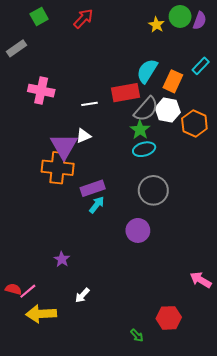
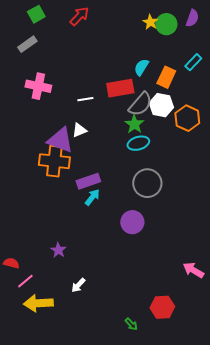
green circle: (180, 16) -> (166, 24), moved
gray rectangle: (16, 48) -> (27, 44), moved
cyan semicircle: (147, 71) -> (141, 67), size x0.7
purple triangle: (64, 146) -> (60, 140), turned -40
red semicircle: (13, 289) -> (11, 263), moved

